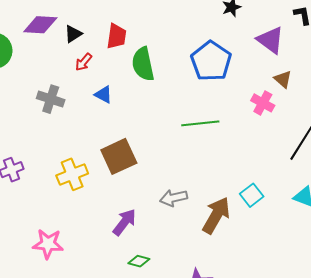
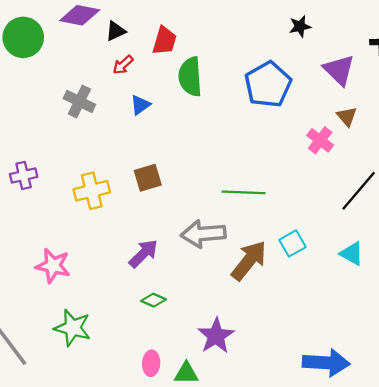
blue triangle: (103, 95) -> (140, 105), turned 48
green line: (200, 123) -> (244, 192), moved
brown square: (119, 156) -> (148, 178), size x0.7
gray arrow: (174, 198) -> (203, 234), size x1.4

